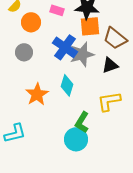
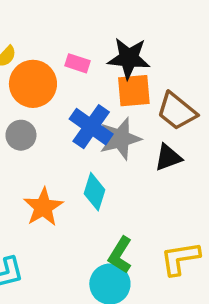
orange circle: (31, 22) -> (33, 84), size x1.4
yellow L-shape: (109, 101) -> (180, 258), moved

